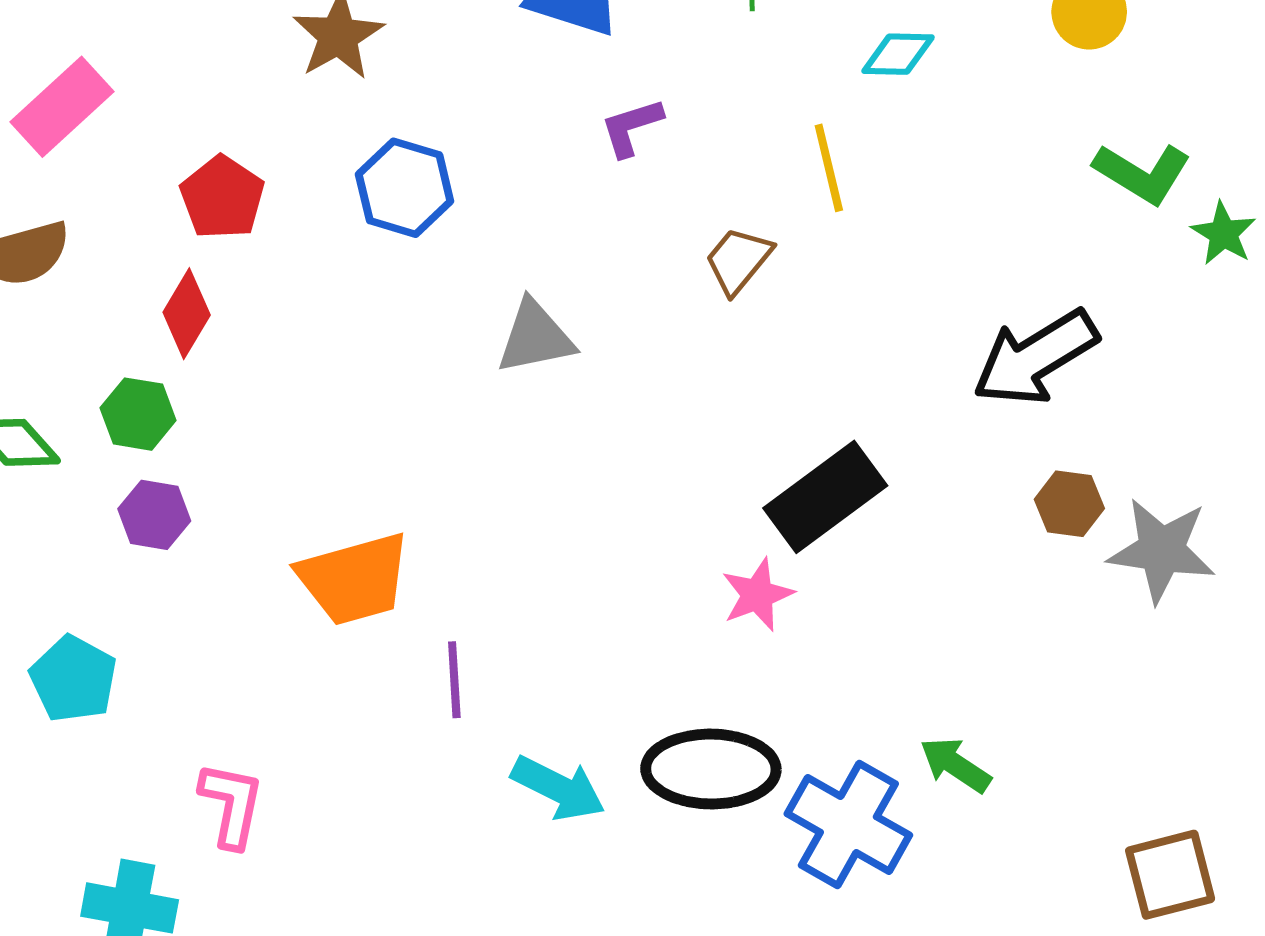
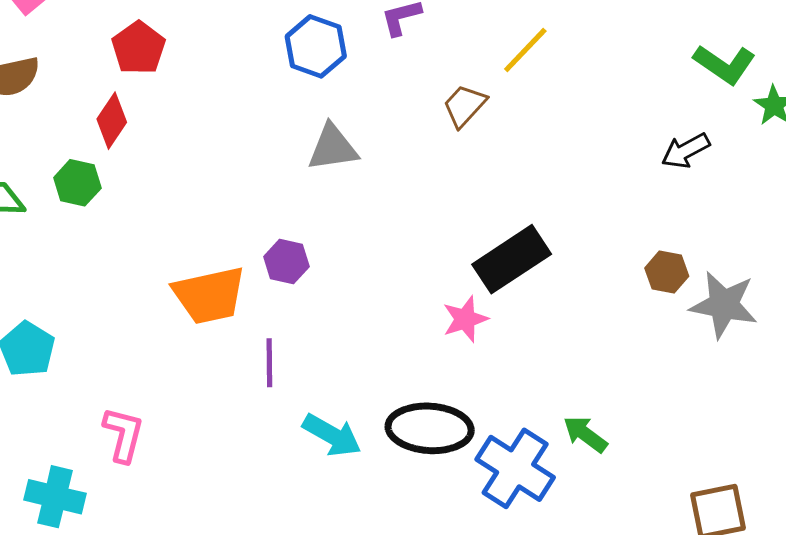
yellow line: (829, 168) -> (525, 50), turned 54
blue hexagon: (405, 188) -> (316, 46), moved
black arrow: (1035, 358) -> (686, 151), moved, size x0.6
purple hexagon: (154, 515) -> (286, 262), moved

